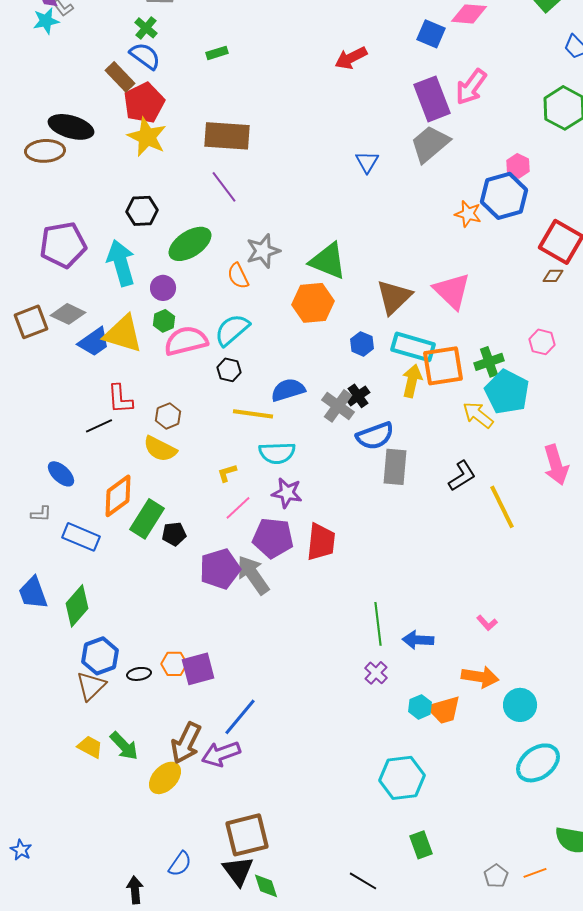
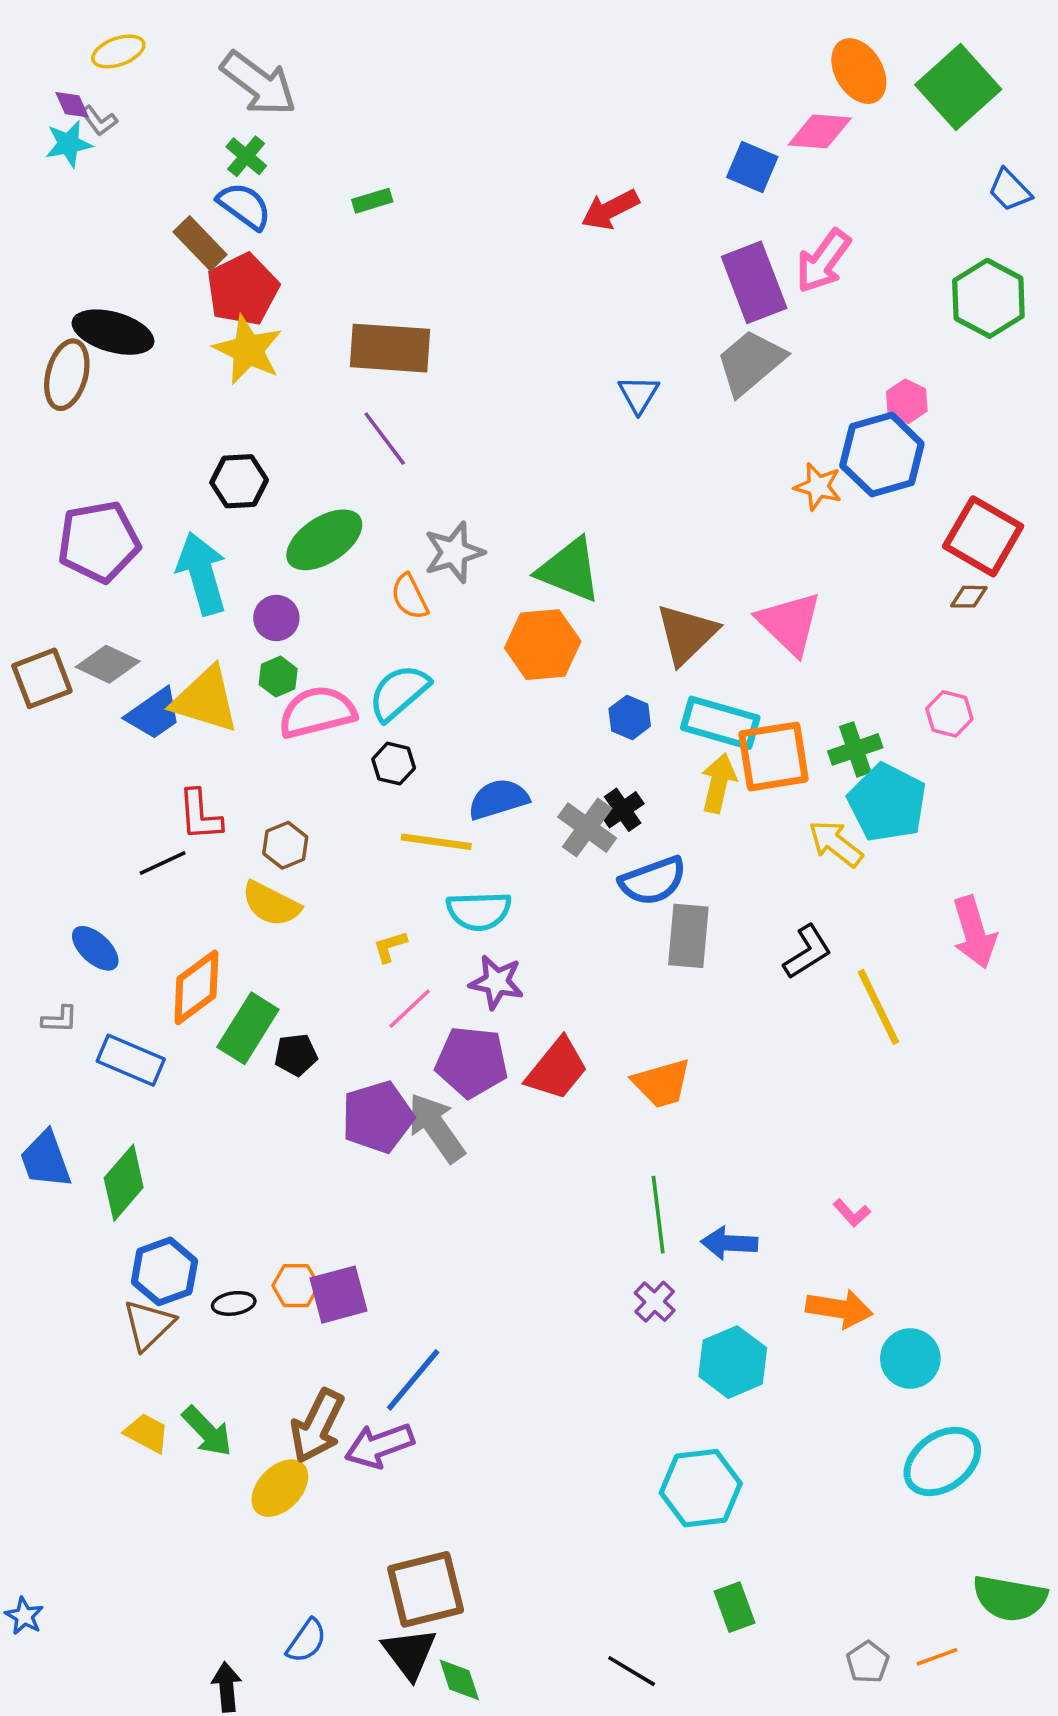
brown ellipse: (45, 151) -> (67, 375), turned -72
red trapezoid: (321, 542) -> (557, 1069), turned 33
cyan hexagon: (420, 707) -> (733, 1362), size x1.6
orange trapezoid: (444, 710) -> (662, 1083), moved

